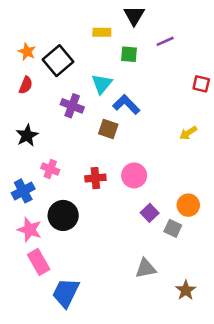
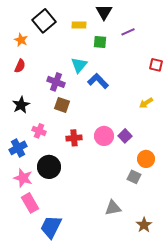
black square: (58, 61) -> (44, 21), moved
brown square: (108, 129) -> (62, 105), moved
purple square: (150, 213) -> (125, 136), moved

